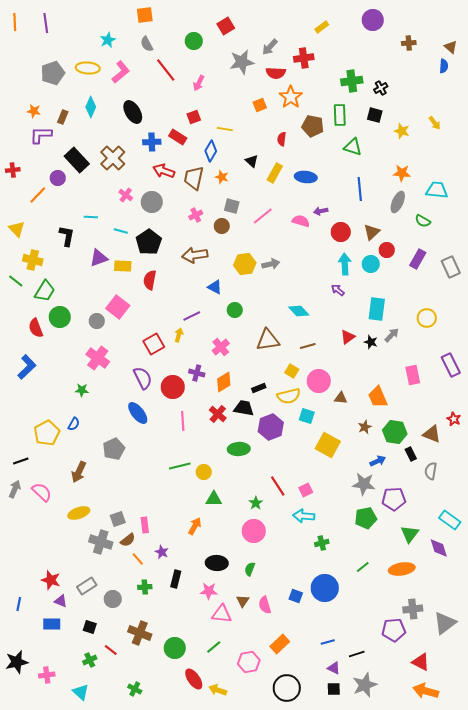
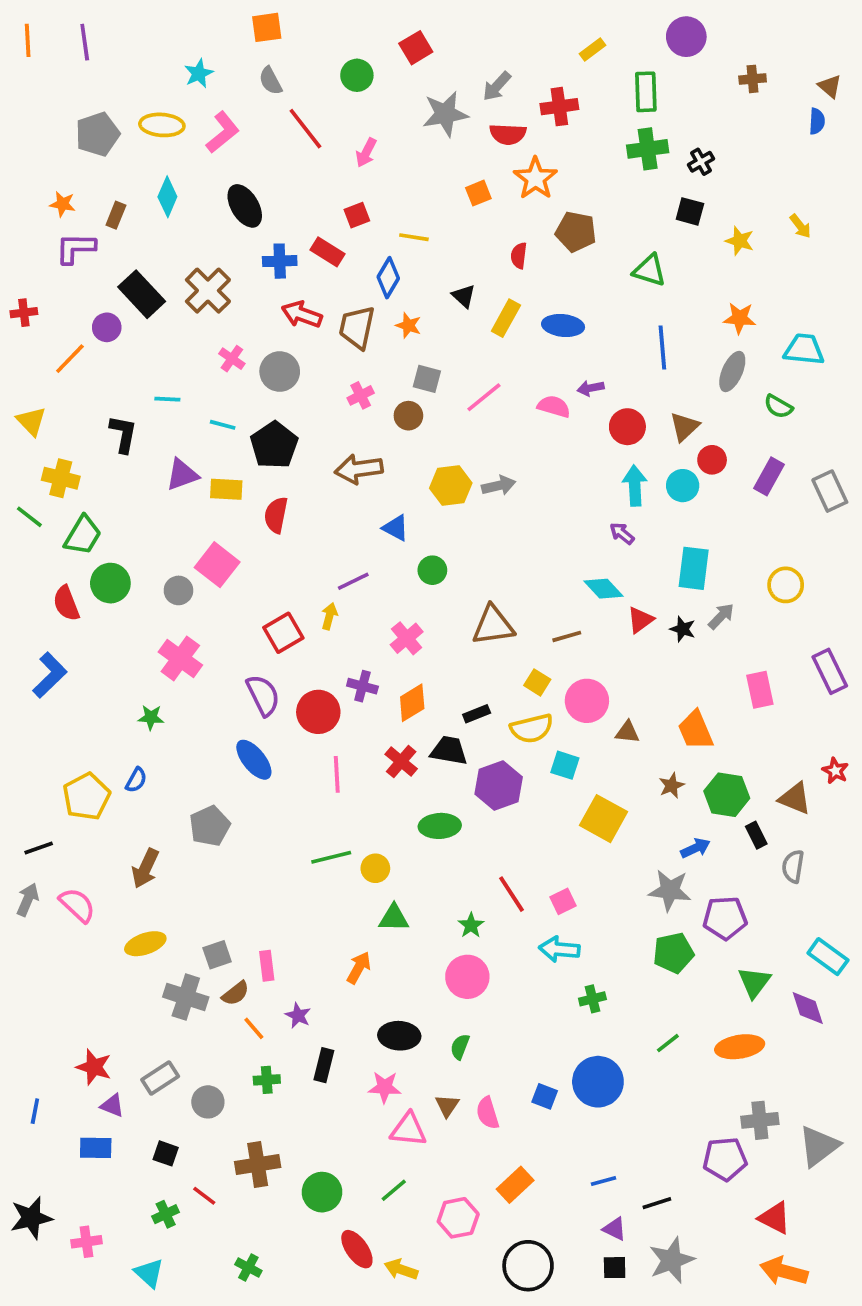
green rectangle: (340, 115) -> (646, 92), moved
cyan diamond: (299, 311) -> (603, 589), moved
brown cross: (140, 633) -> (258, 1164), turned -30

